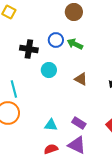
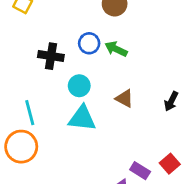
purple rectangle: (79, 123) -> (140, 171), moved
cyan triangle: (51, 125) -> (82, 118), moved, size x1.5

